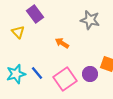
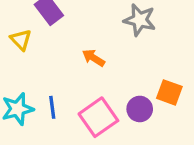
blue line: (37, 73) -> (52, 107), turned 32

